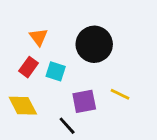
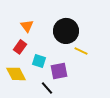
cyan square: (56, 71) -> (39, 61), moved
yellow line: (120, 94) -> (81, 51), moved

